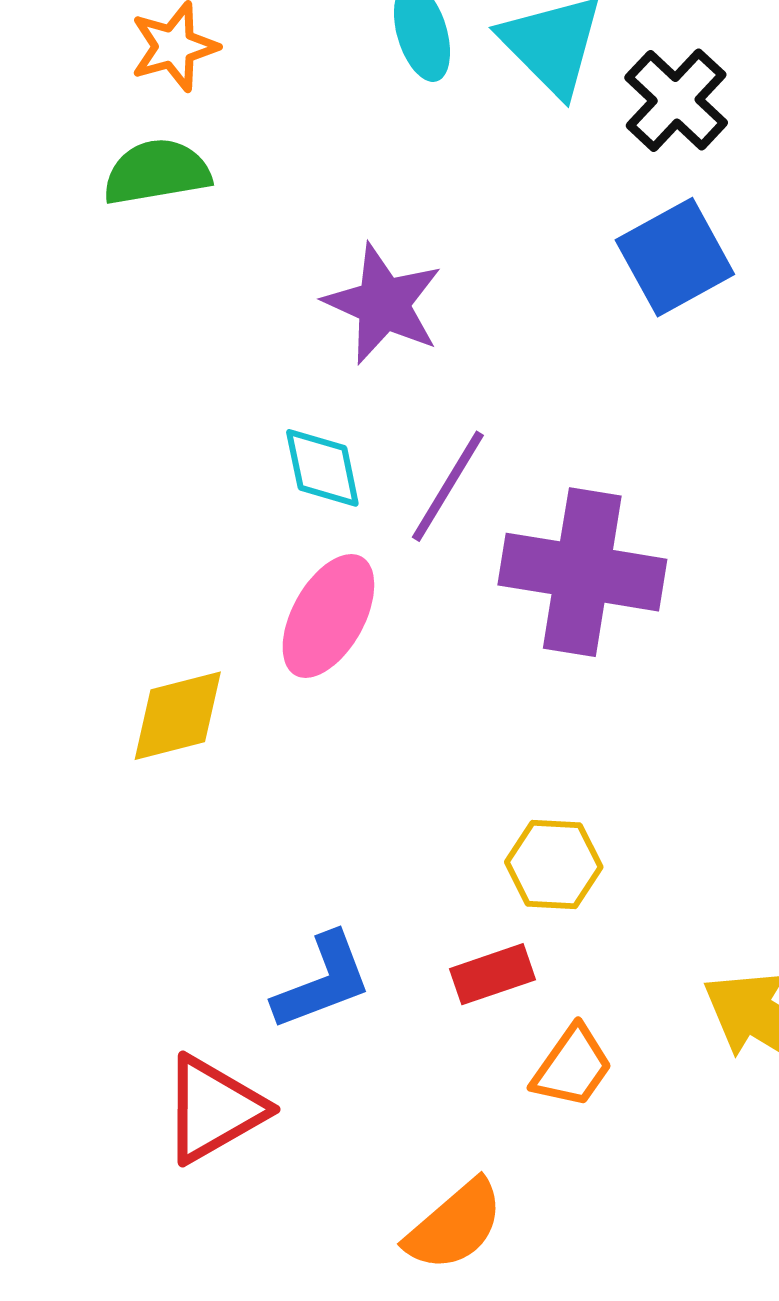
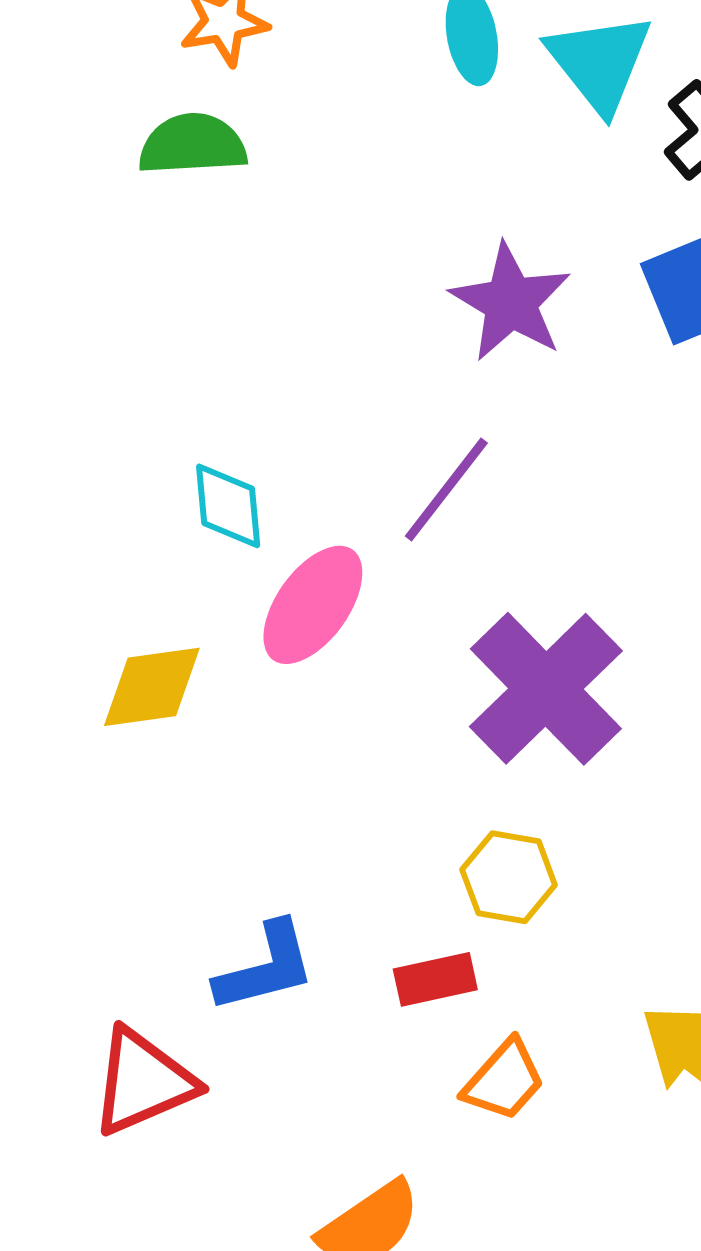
purple star: (383, 304) -> (511, 302), moved
cyan diamond: (322, 468) -> (228, 506), moved
purple cross: (582, 572) -> (546, 689), moved, turned 30

